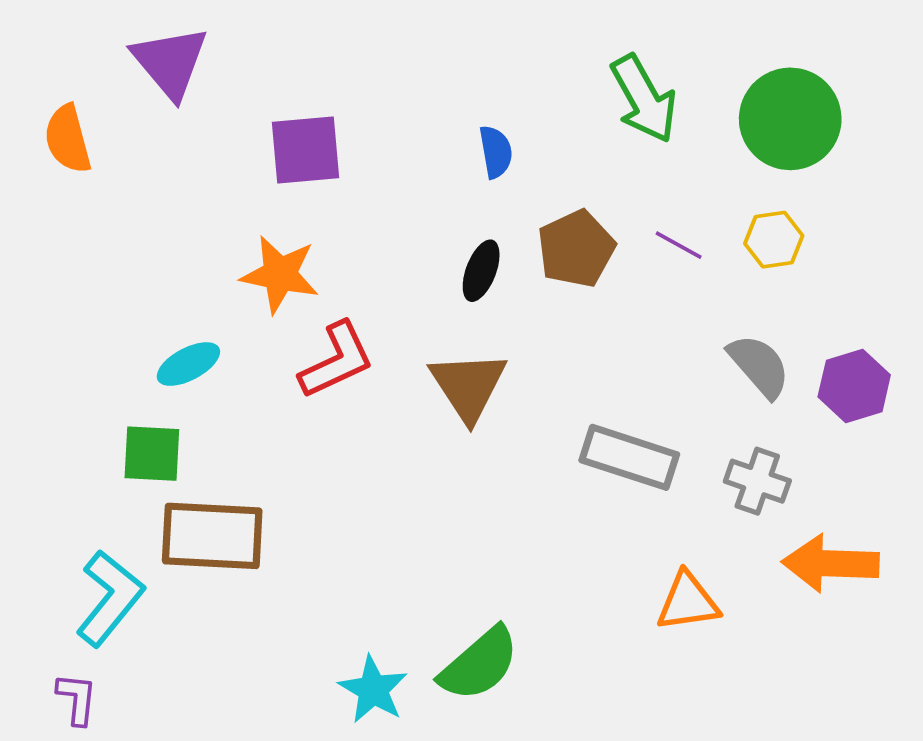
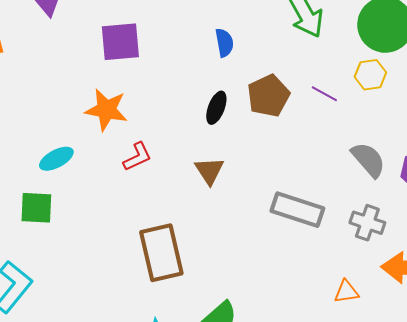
yellow hexagon: (774, 240) -> (370, 75), moved
red L-shape: (337, 360) -> (137, 157), size x0.7
brown triangle: (468, 386) -> (209, 171), size x0.7
brown rectangle: (212, 536) -> (161, 253), moved, turned 74
orange triangle: (688, 602) -> (346, 292), moved, size x0.7

